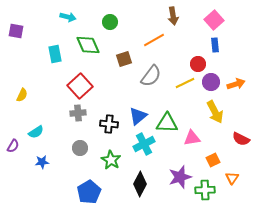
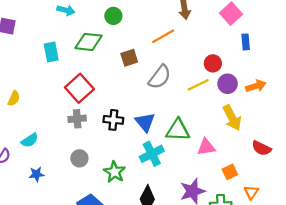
green diamond: (88, 45) -> (88, 42), turned -60
blue rectangle: (215, 45) -> (246, 42), moved
blue triangle: (138, 116) -> (145, 122), turned -30
black cross: (109, 124) -> (113, 120), moved

